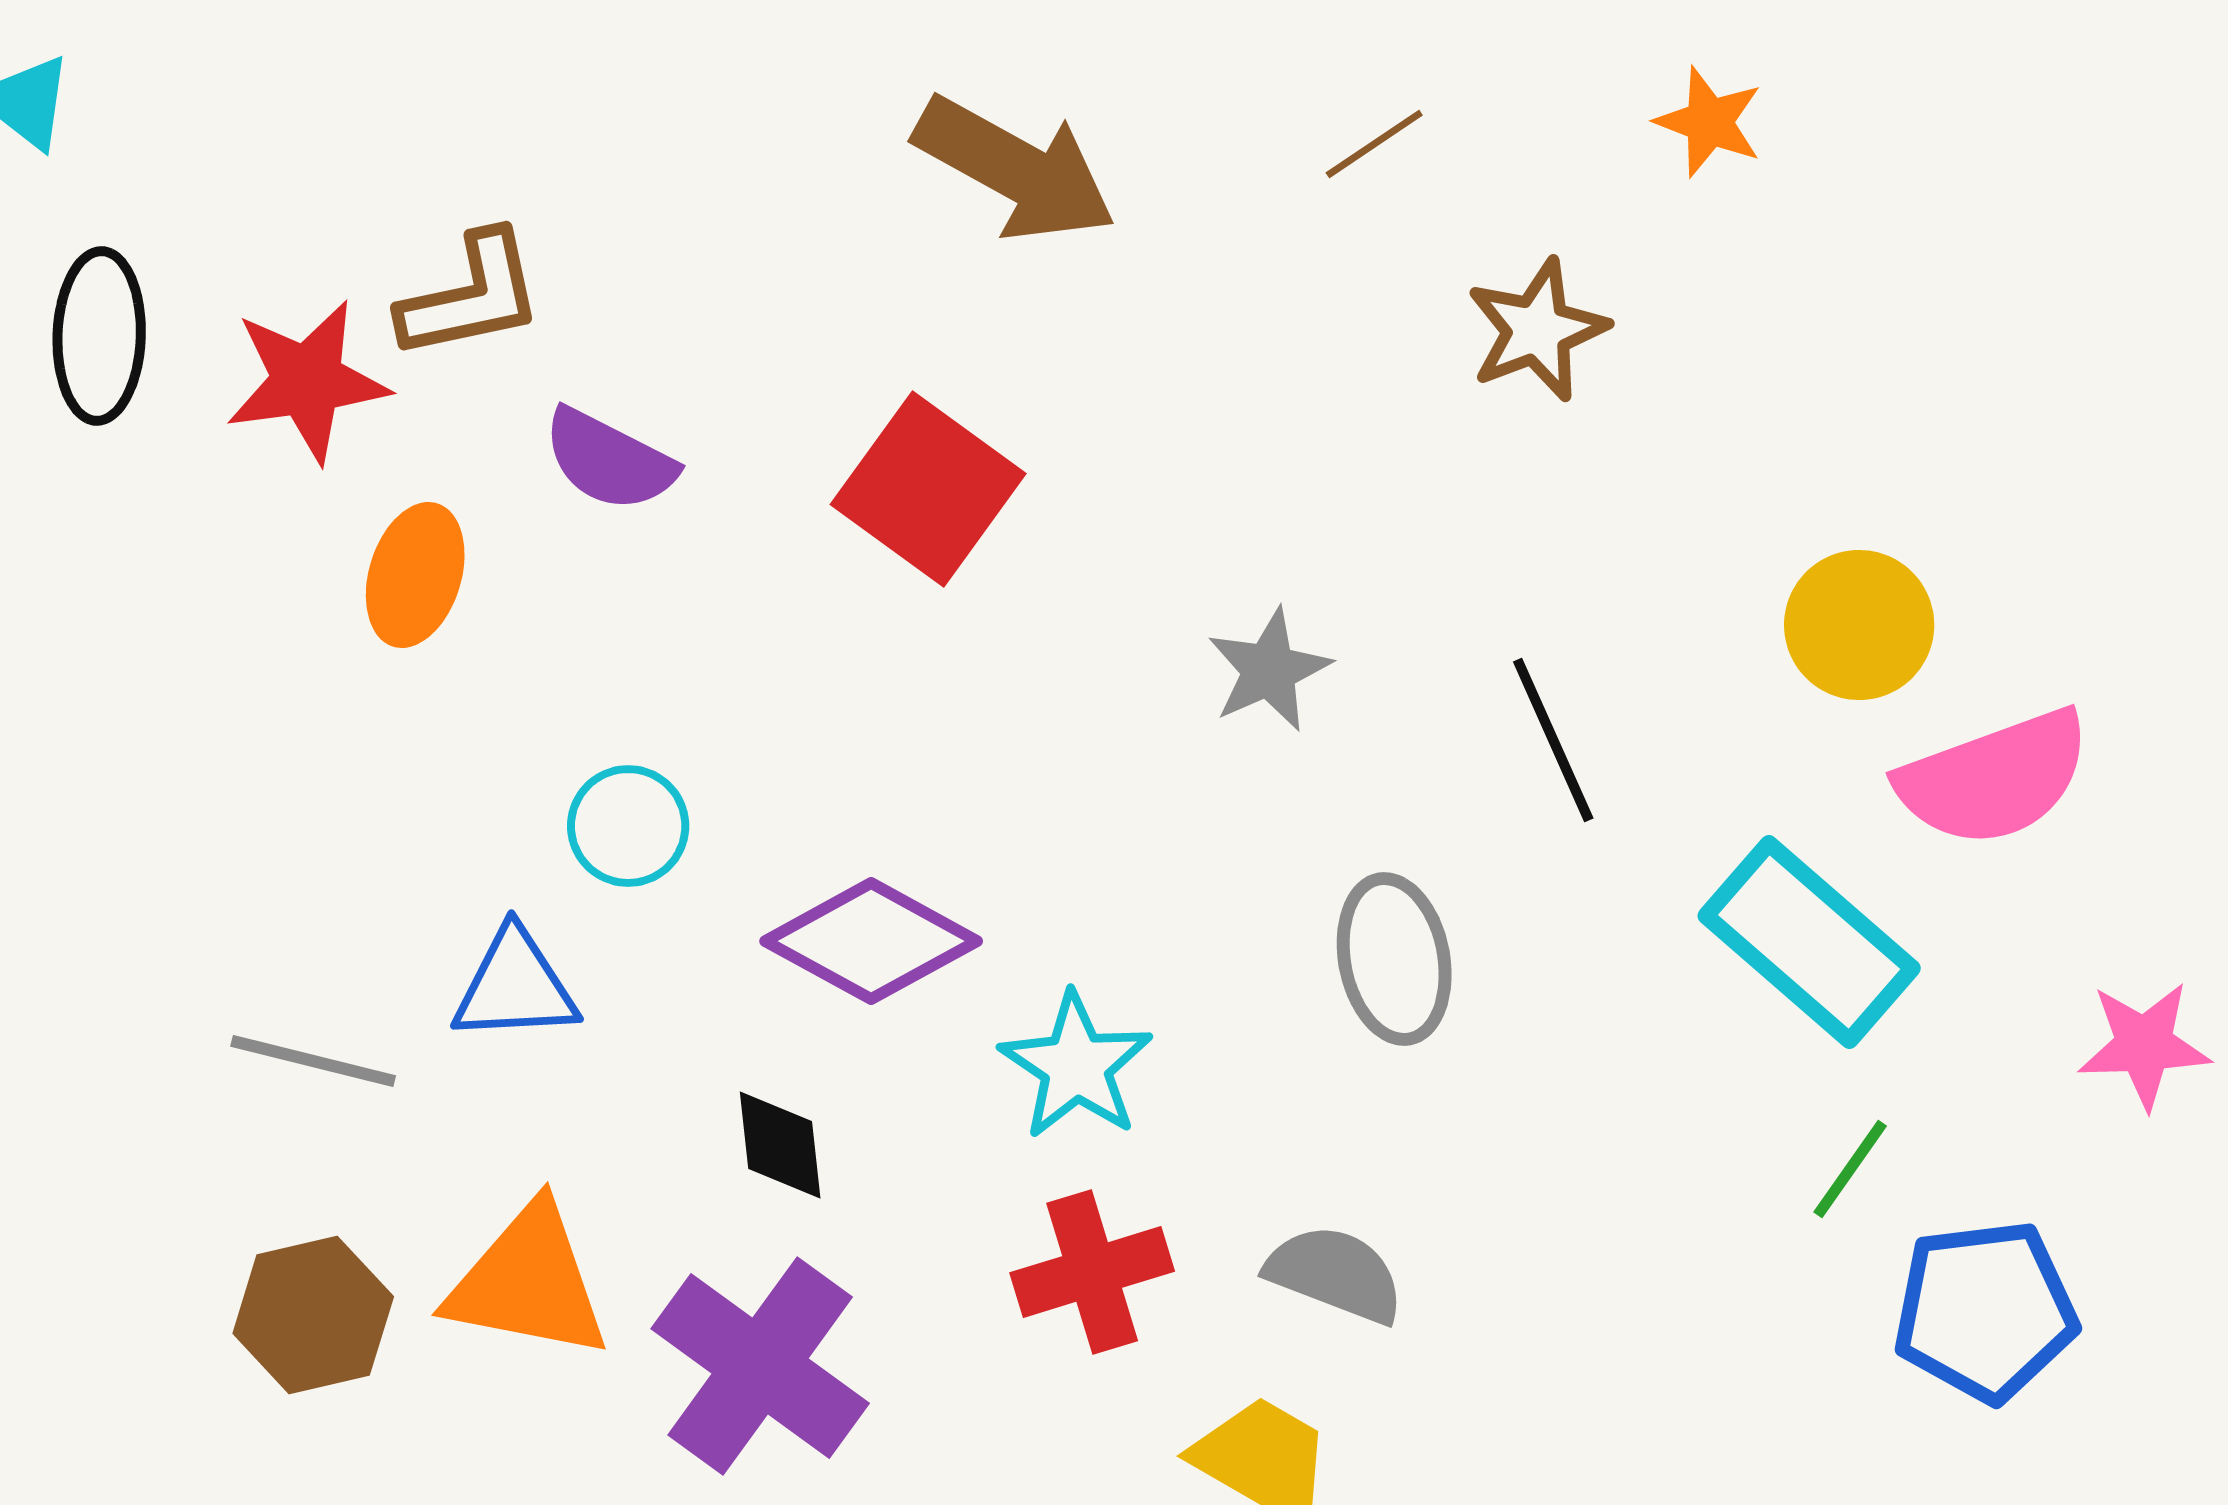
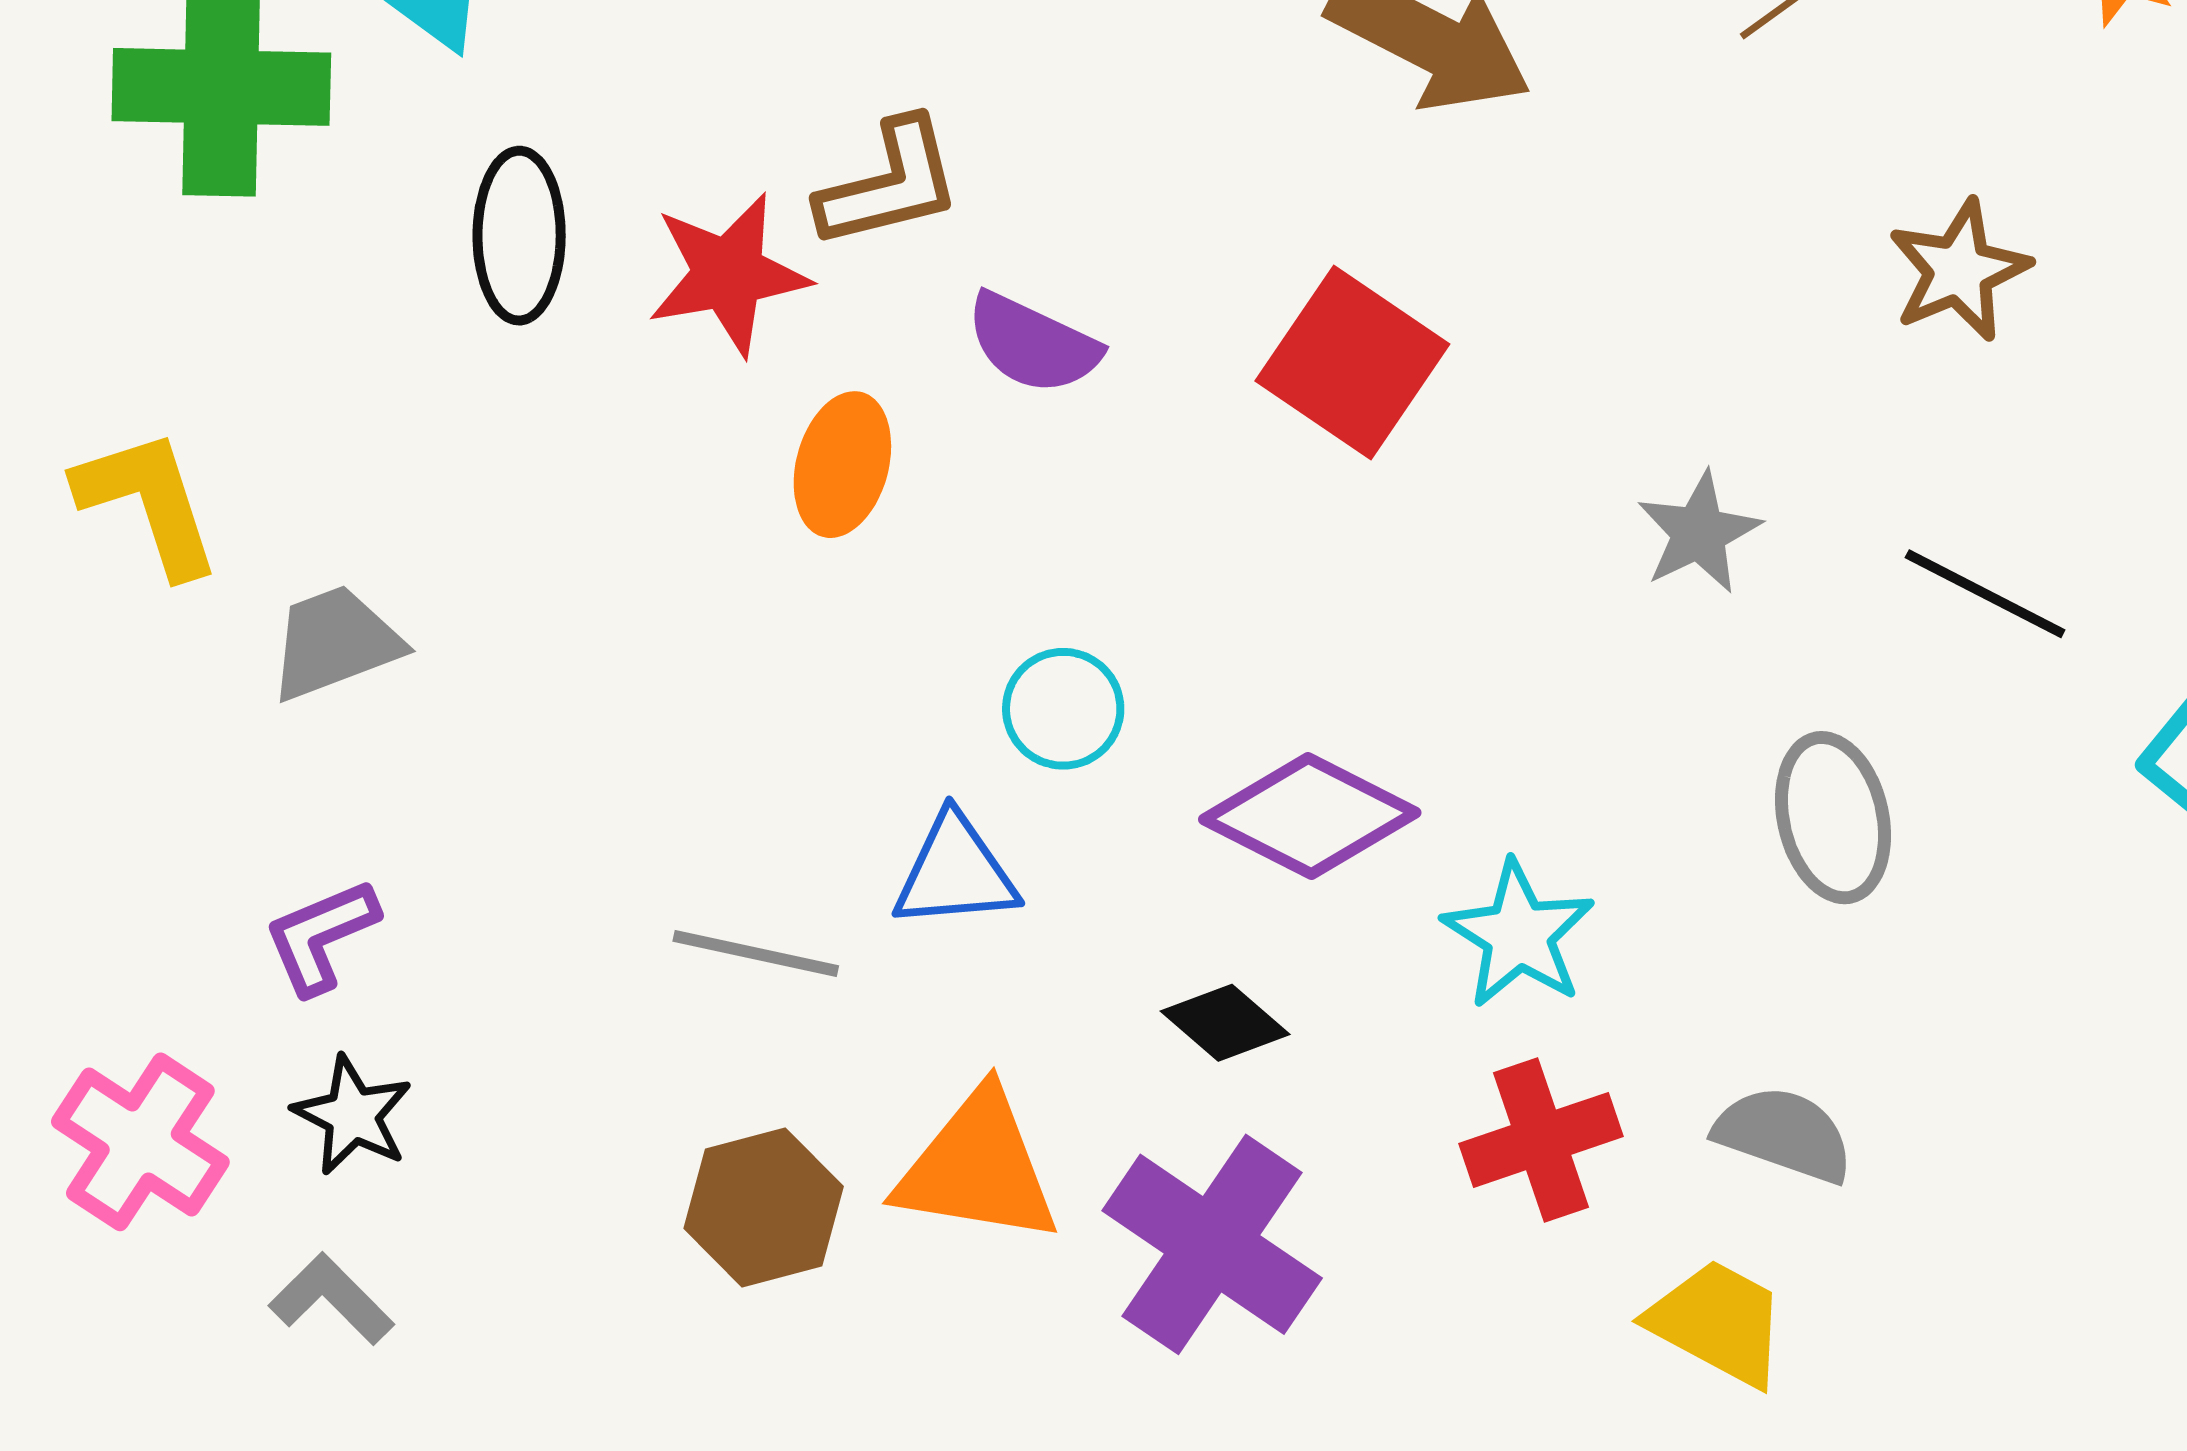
brown star: (1537, 330) -> (1959, 270), moved
black line: (1553, 740) -> (1985, 594), turned -37
black diamond: (780, 1145) -> (1225, 1023), turned -41

